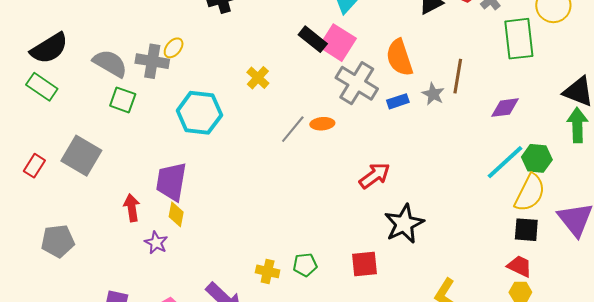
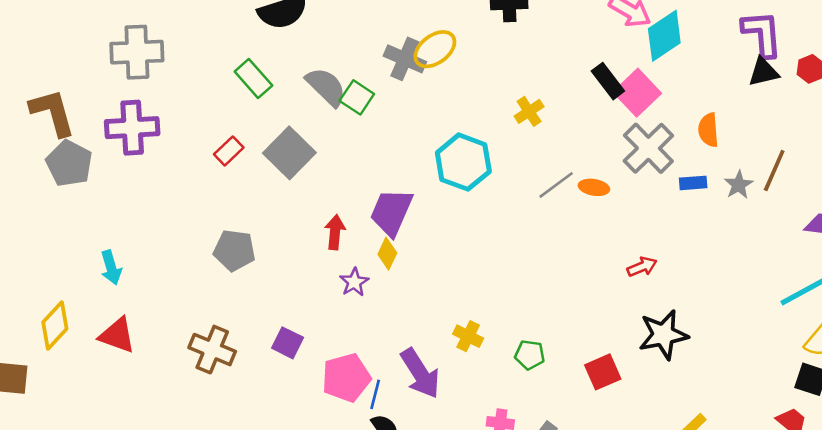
yellow ellipse: (174, 48) -> (435, 49), size x1.6
orange semicircle: (399, 58) -> (708, 130), size x0.7
gray semicircle: (110, 63) -> (326, 87), moved
green rectangle: (42, 87) -> (253, 79), moved
cyan hexagon: (199, 113) -> (463, 162), moved
red arrow: (375, 176) -> (642, 267), size x0.7
red square: (365, 264) -> (603, 372), turned -32
yellow cross: (268, 271) -> (468, 336), moved

